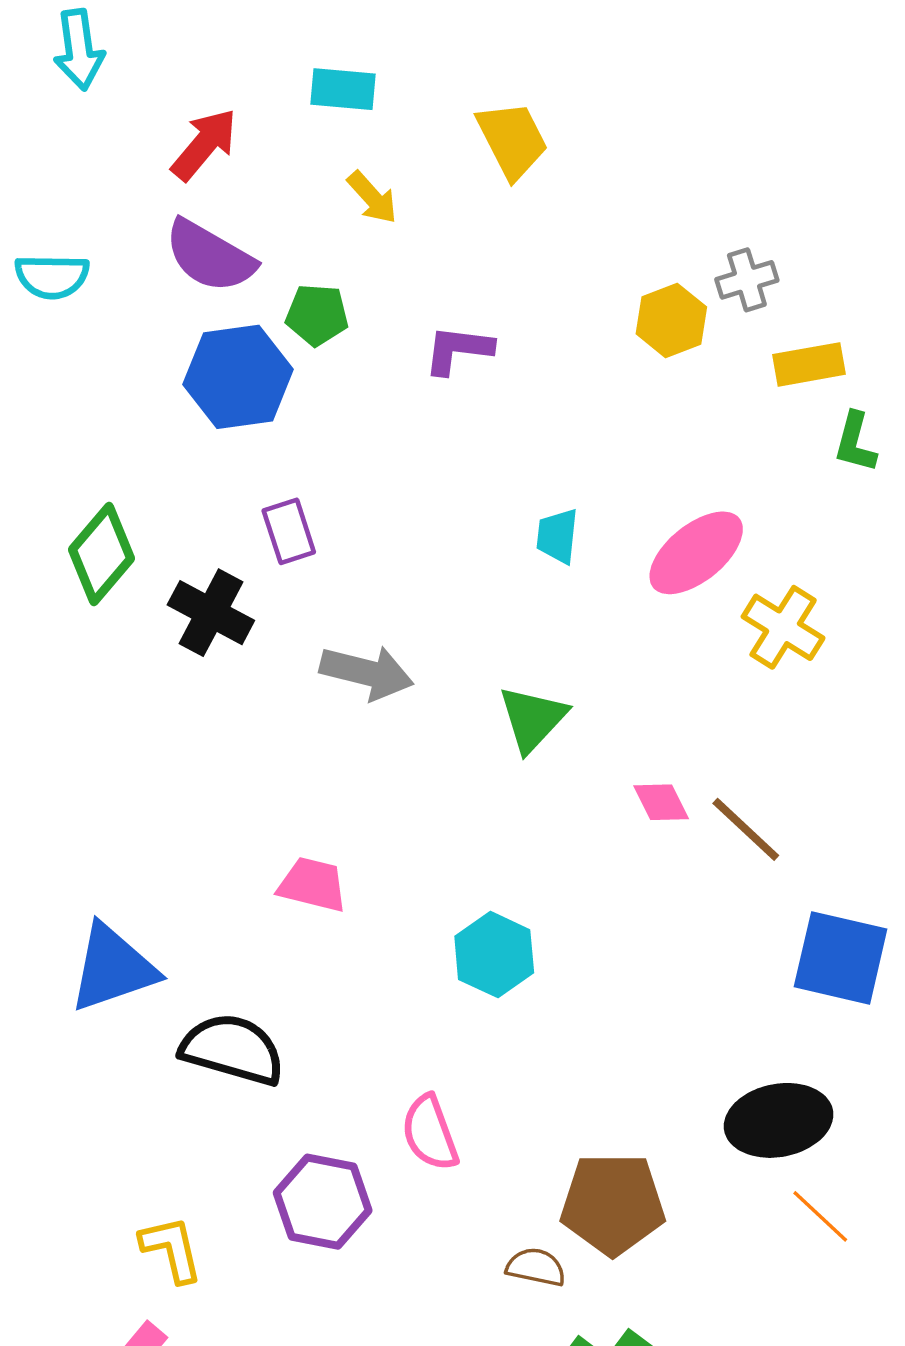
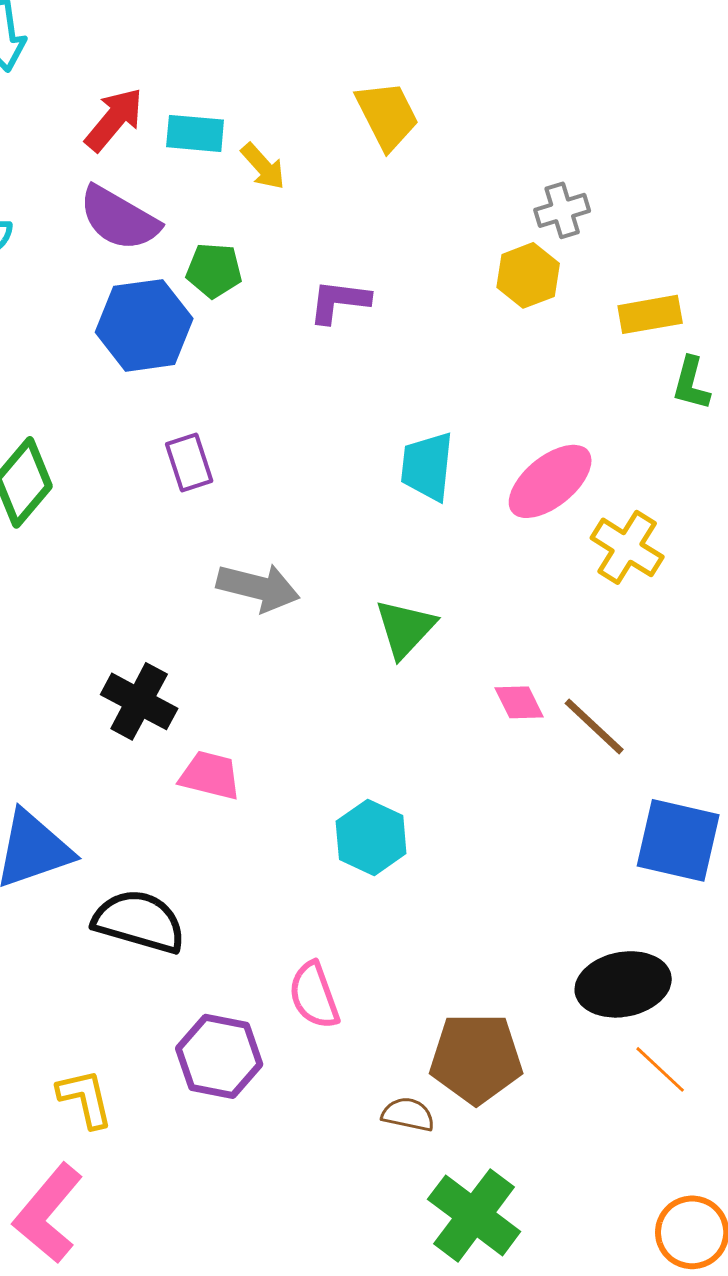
cyan rectangle: (343, 89) -> (195, 133), moved
gray cross: (747, 280) -> (562, 210), moved
cyan trapezoid: (557, 536) -> (427, 466), size x1.4
black cross: (211, 613) -> (139, 701), moved

